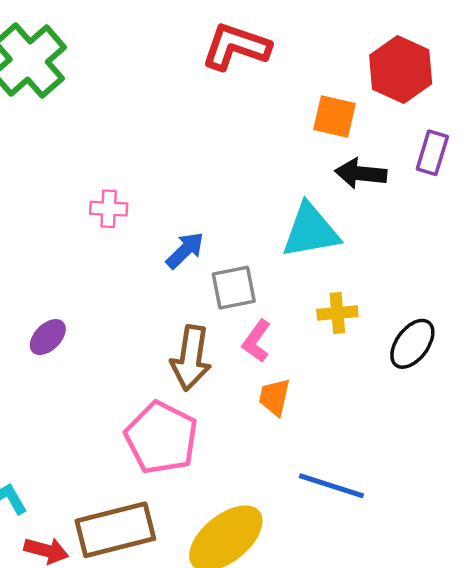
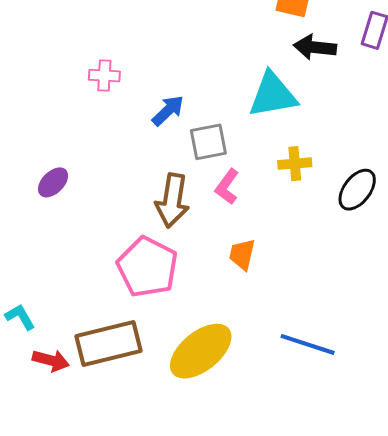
orange trapezoid: (274, 397) -> (242, 254), moved
blue line: (331, 486) -> (308, 344), moved

